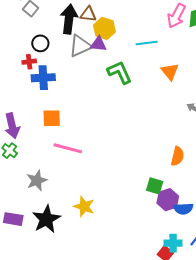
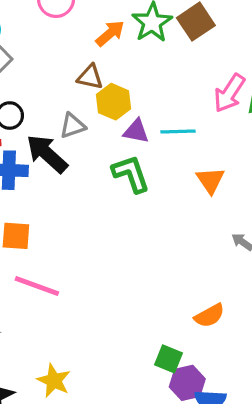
black arrow: (69, 19) -> (47, 154), moved, turned -60
purple triangle: (98, 44) -> (136, 131), moved
gray triangle: (80, 46) -> (73, 126), size x0.7
orange semicircle: (178, 156) -> (209, 316), turned 42

